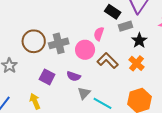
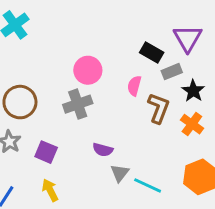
brown circle: (34, 41) -> (20, 102), moved
pink circle: (85, 50) -> (88, 70), moved
brown L-shape: (108, 61) -> (158, 108), moved, turned 70
purple square: (47, 77) -> (46, 152), moved

